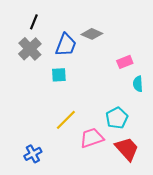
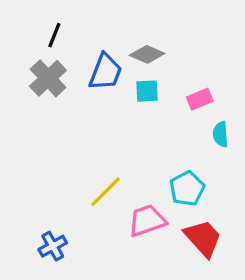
cyan square: (59, 75) -> (147, 91), moved

